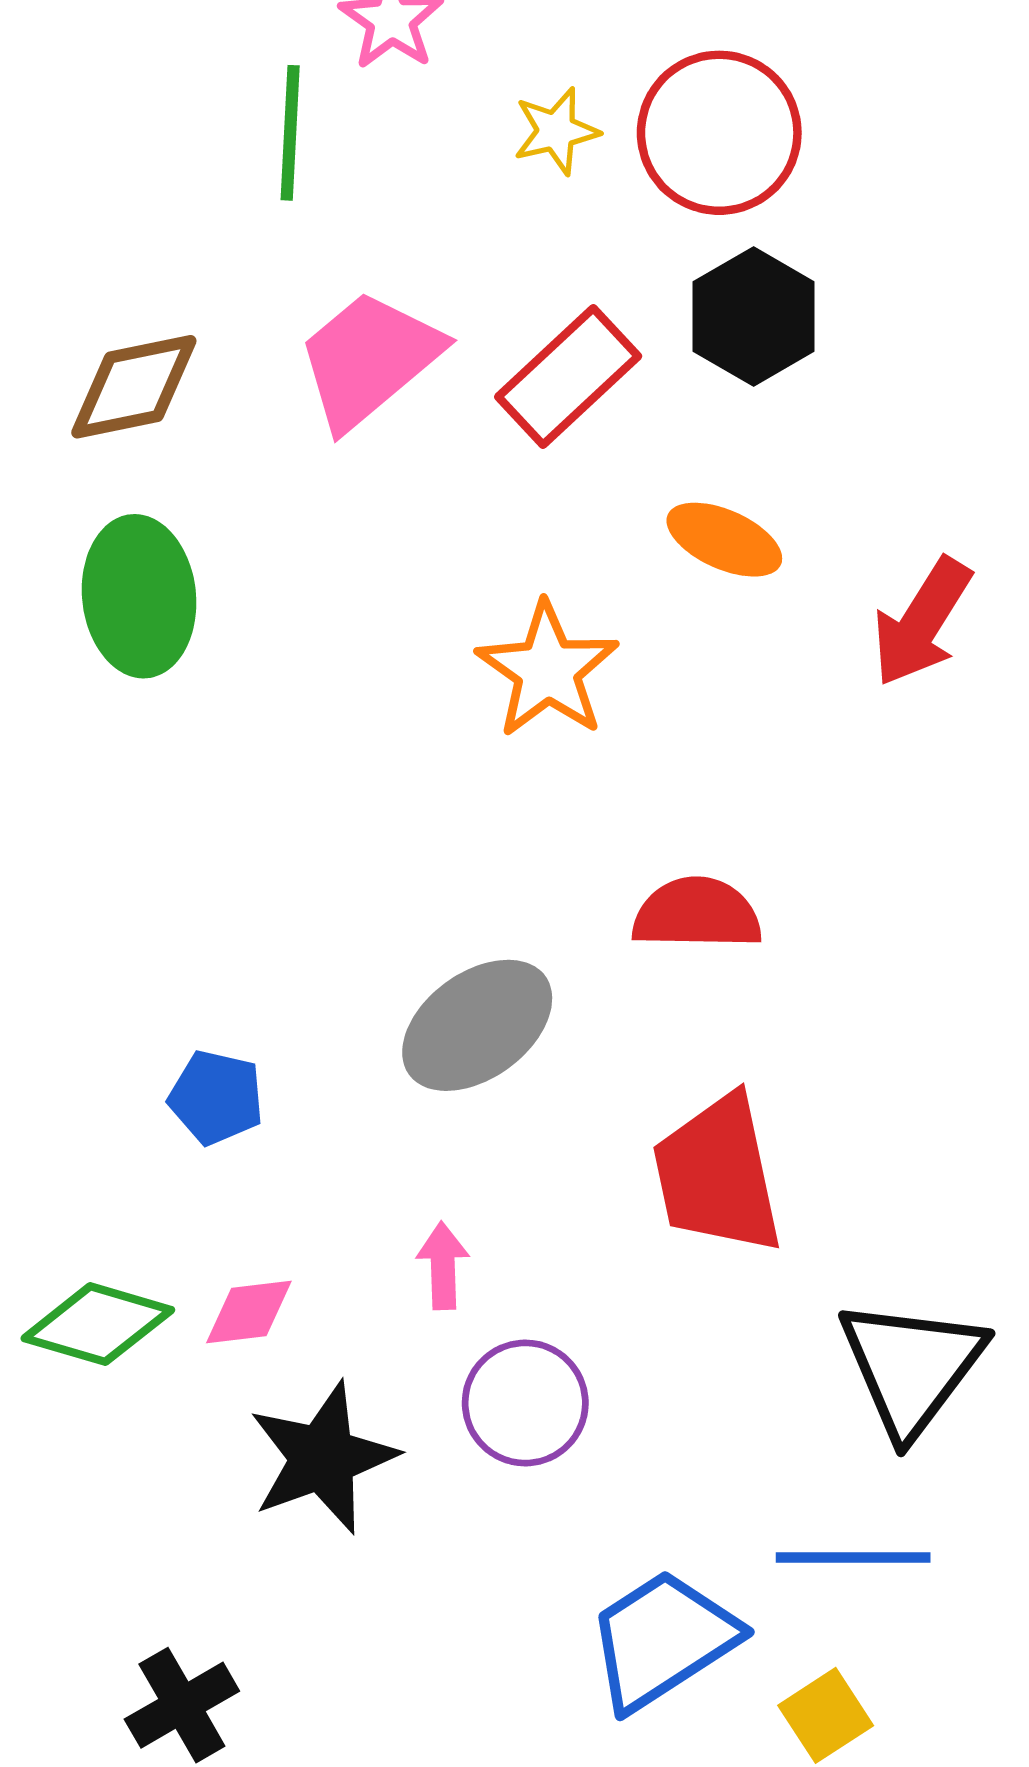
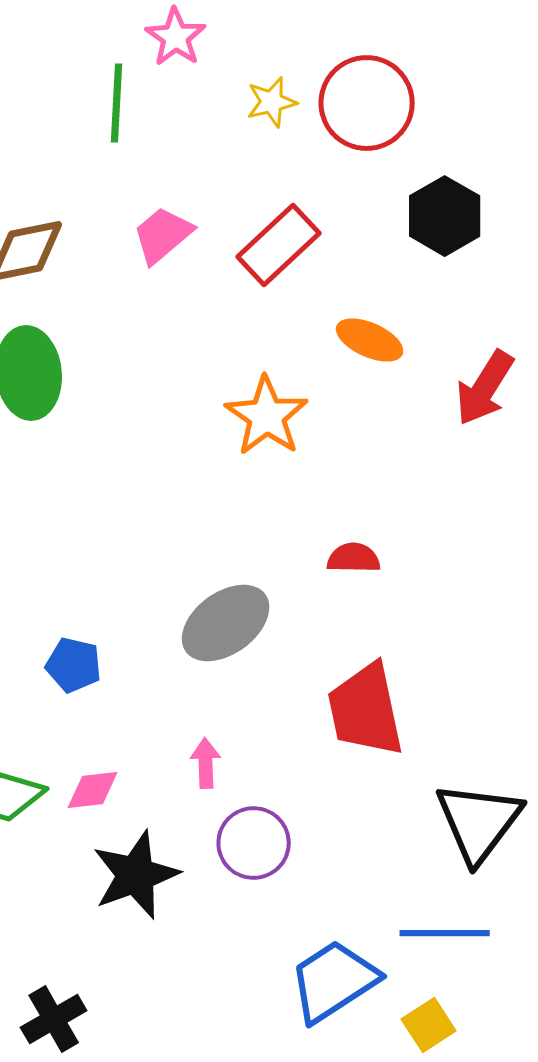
black hexagon: (754, 316) -> (445, 216), moved
pink trapezoid: (369, 359) -> (163, 235), size x0.7
red semicircle: (697, 914) -> (354, 558), size x0.7

